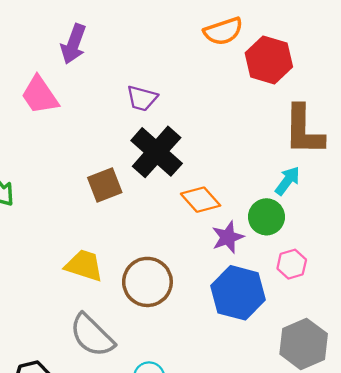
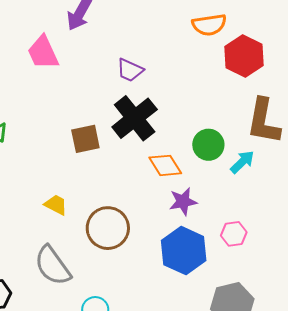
green circle: (266, 217) -> (208, 145), moved
yellow trapezoid: (84, 265) -> (56, 205), size x0.7

